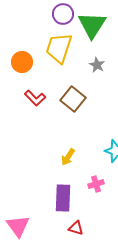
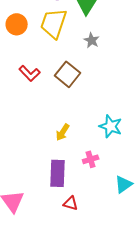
orange circle: (22, 62) -> (17, 24), moved

